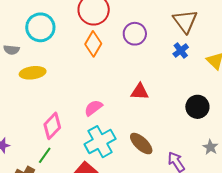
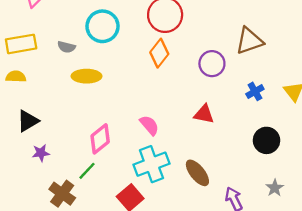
brown triangle: (185, 21) -> (249, 41), moved, turned 40
purple circle: (135, 34) -> (212, 64), moved
blue cross: (181, 51) -> (255, 91), moved
pink semicircle: (93, 108) -> (149, 125), turned 78

